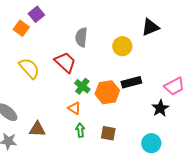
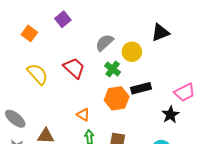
purple square: (36, 14) -> (63, 19), moved
gray semicircle: (81, 37) -> (104, 43), moved, turned 42
green cross: (82, 86) -> (113, 69), moved

